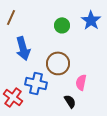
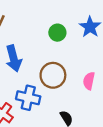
pink semicircle: (81, 82) -> (89, 81), moved

